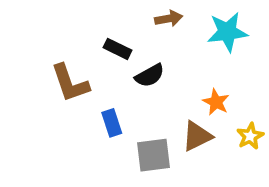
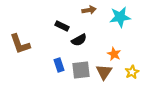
brown L-shape: (70, 83) -> (20, 44), moved
brown triangle: (197, 136) -> (104, 72), turned -30
gray square: (153, 155) -> (81, 70), moved

